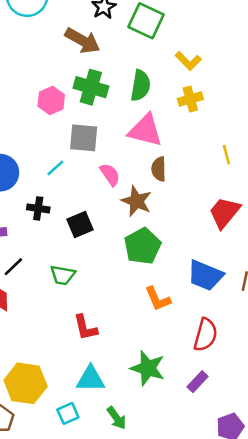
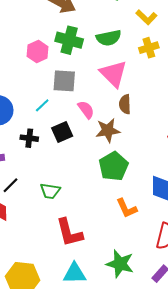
green semicircle: (140, 86) -> (109, 38), turned 70
pink triangle: (145, 130) -> (113, 74), turned 32
brown star: (136, 201) -> (108, 130), turned -30
black square: (80, 225) -> (62, 132), moved
red L-shape: (85, 328) -> (69, 233), size x1.4

